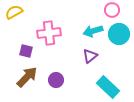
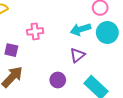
pink cross: (49, 33) -> (35, 31), size x0.7
purple circle: (56, 80) -> (58, 80), moved

